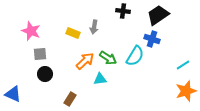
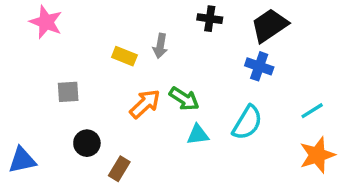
pink star: (31, 31) -> (46, 22), moved
cyan semicircle: (135, 56) -> (247, 123), moved
black circle: (45, 74) -> (87, 143), moved
cyan triangle: (100, 79) -> (198, 135), moved
blue triangle: (13, 94) -> (22, 160), turned -36

